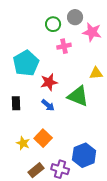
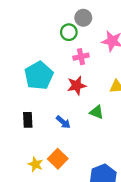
gray circle: (75, 17) -> (83, 18), moved
red star: (49, 82) -> (77, 85), moved
green triangle: (78, 96) -> (97, 112), size x0.6

